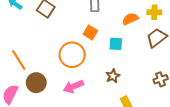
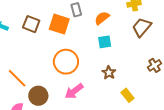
orange semicircle: (130, 19) -> (102, 18), moved
orange square: (90, 32) -> (59, 24), moved, size x1.5

